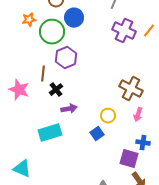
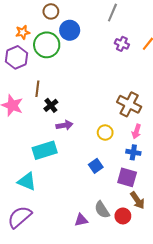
purple cross: (124, 31) -> (122, 44), size x0.6
purple hexagon: (66, 58) -> (16, 57), moved
blue square: (97, 134) -> (96, 166), moved
blue cross: (143, 143) -> (133, 152), moved
cyan triangle: (22, 169) -> (27, 182), moved

